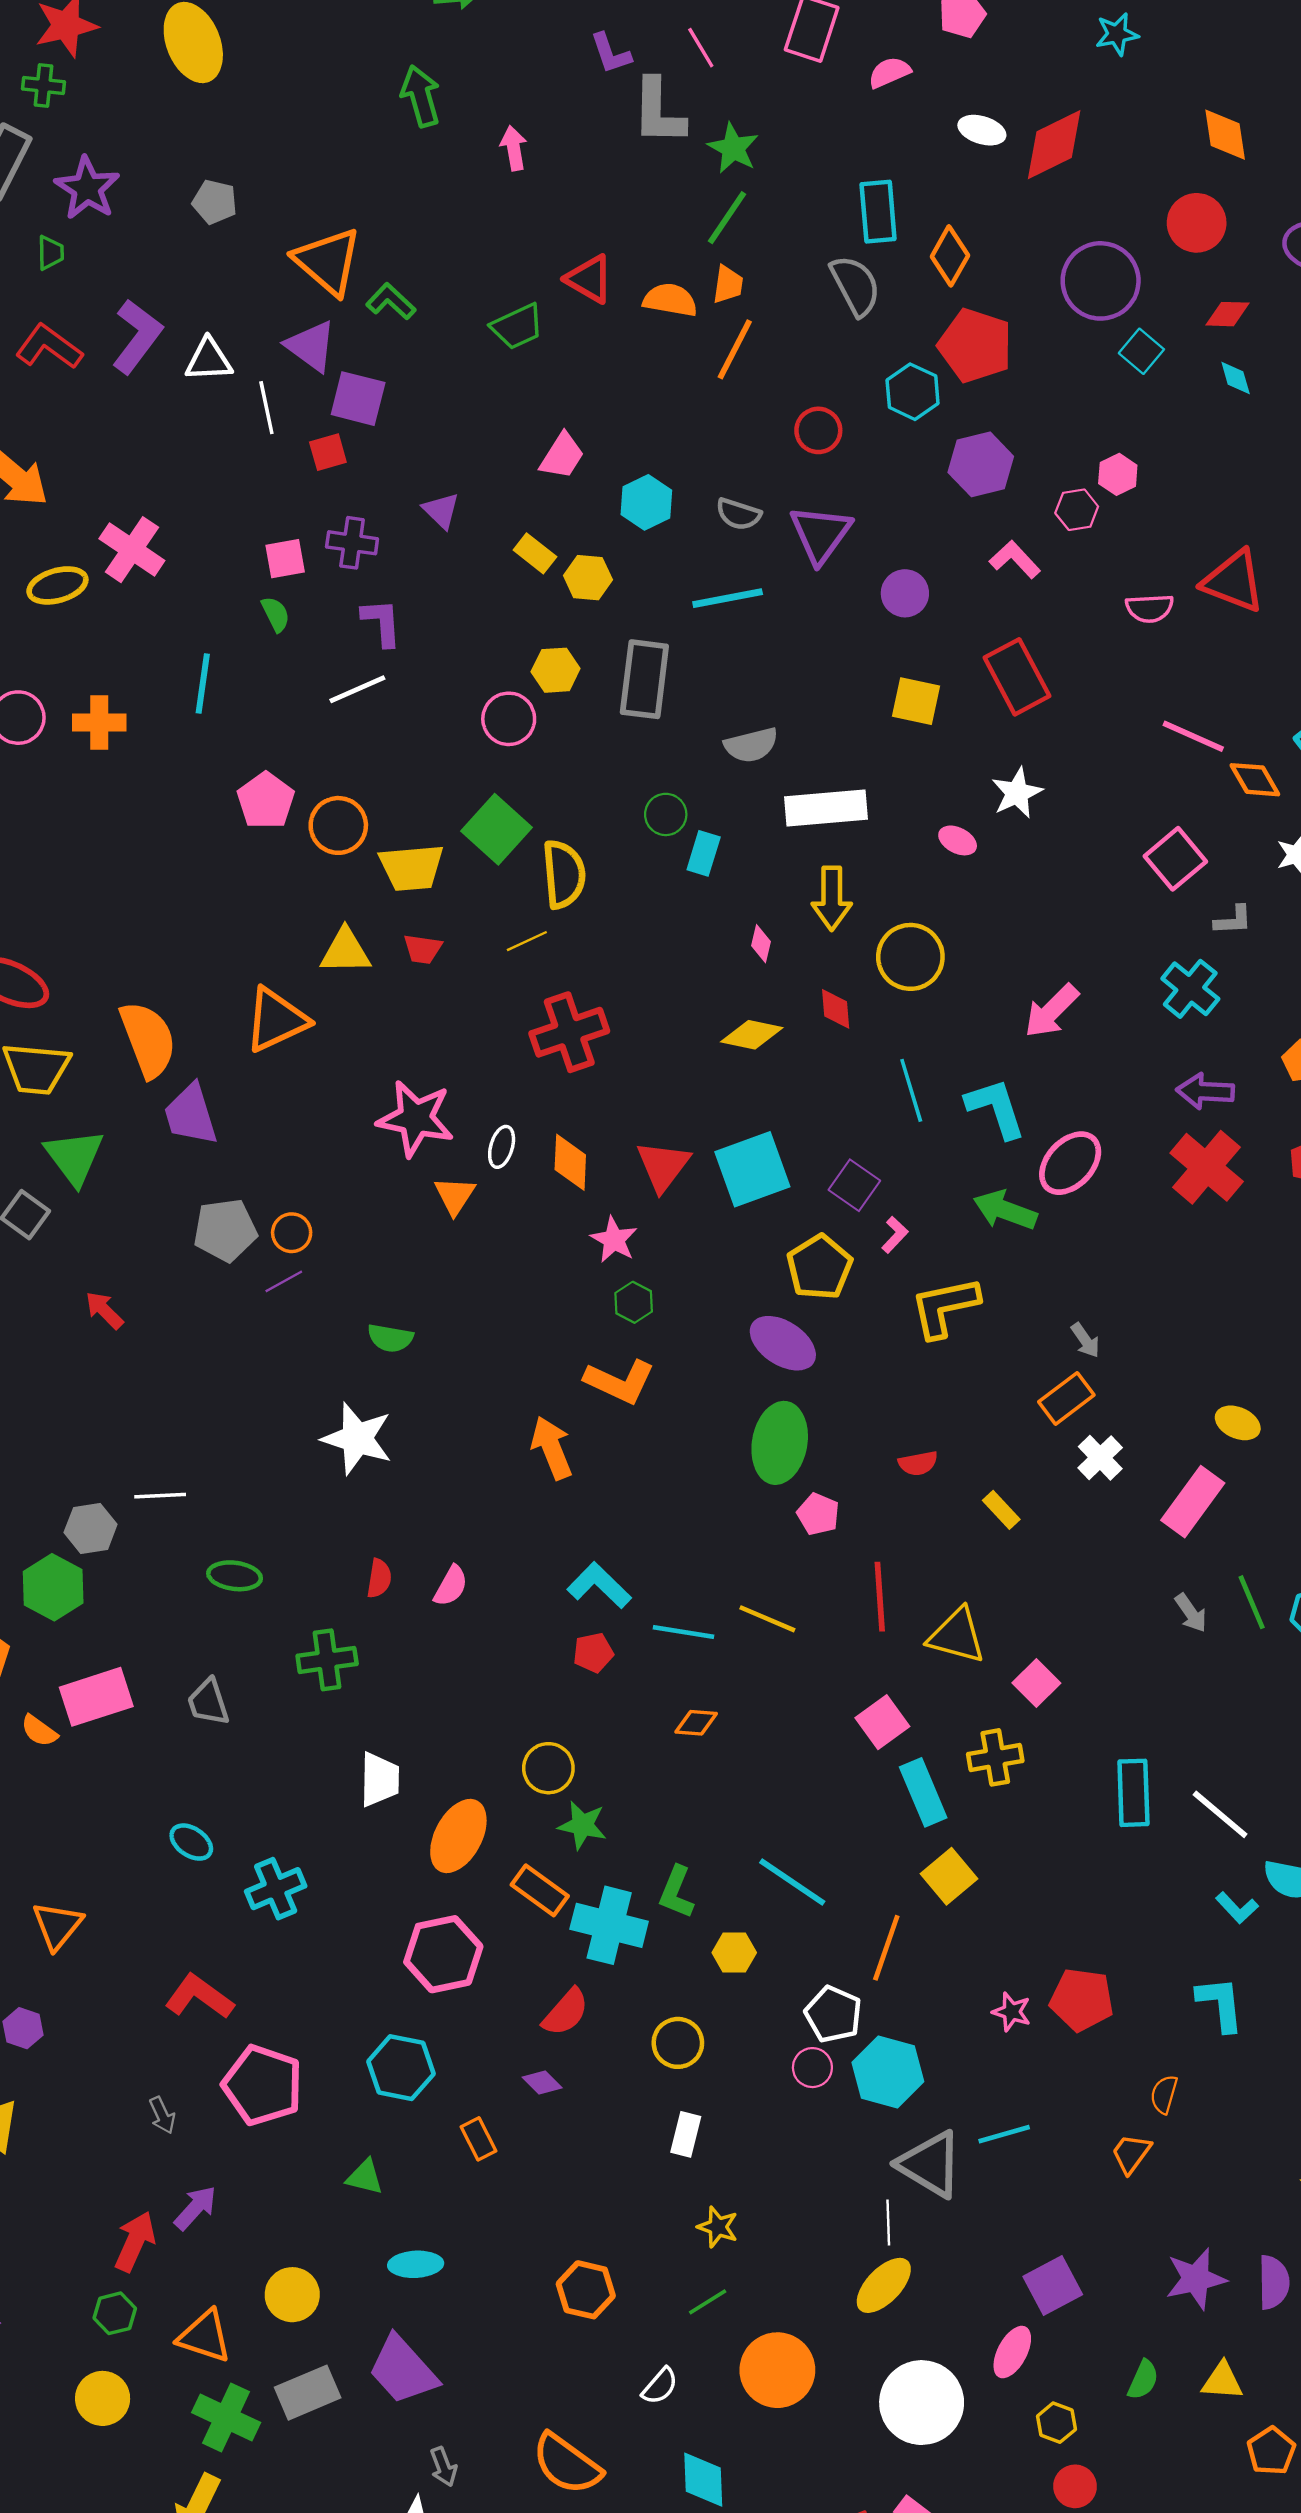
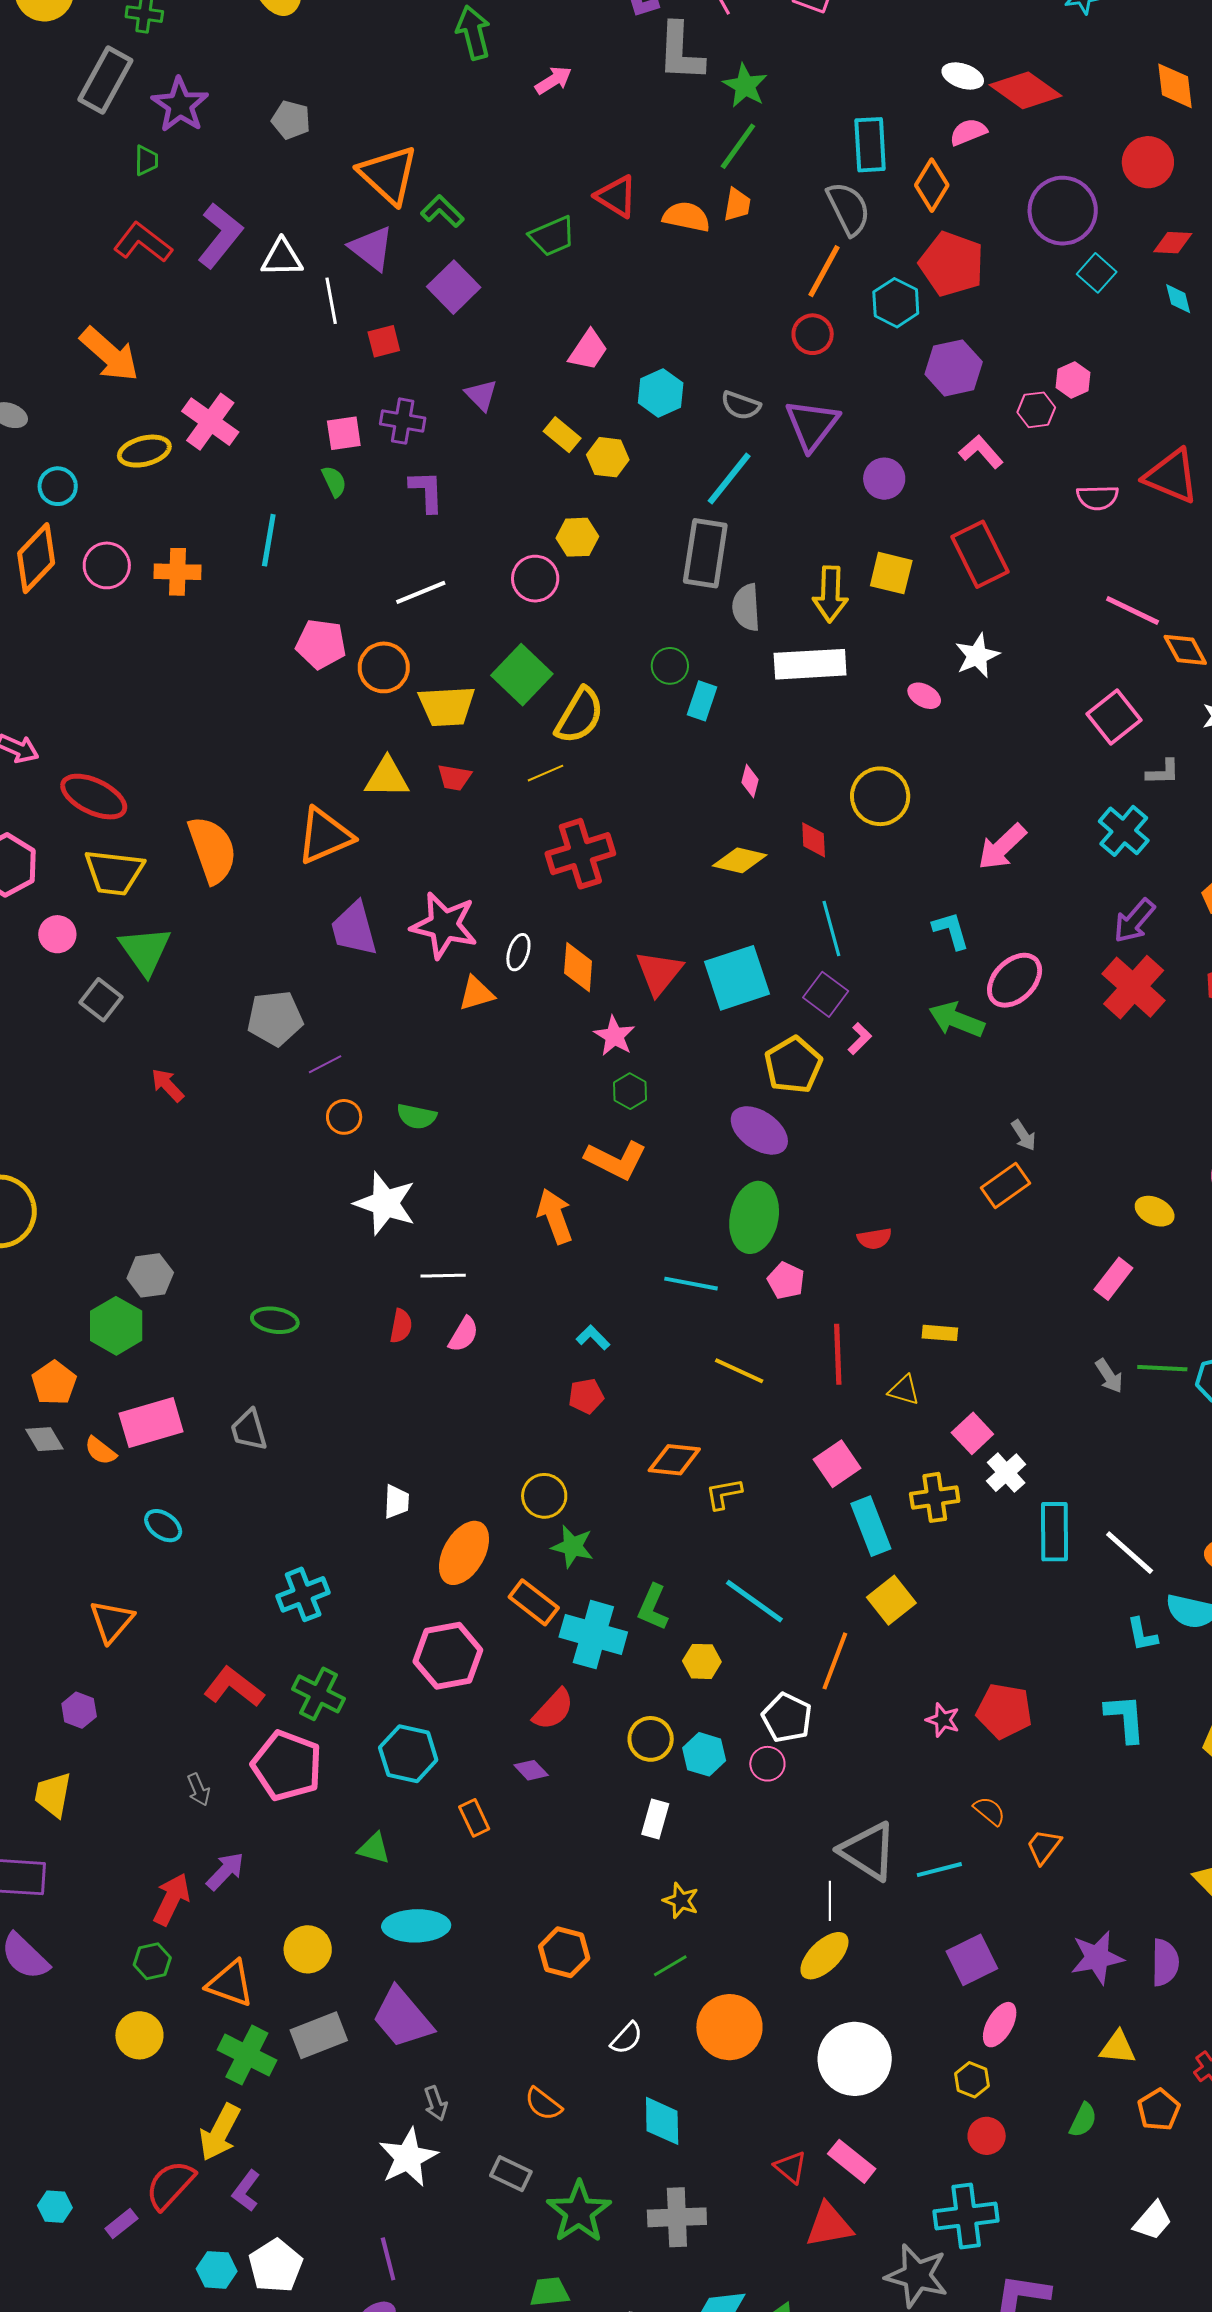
pink semicircle: (889, 72) -> (968, 132), moved
red diamond: (1054, 145) -> (1025, 90), turned 60
pink arrow: (514, 148) -> (553, 80), turned 66
orange line: (735, 349) -> (824, 271), moved
purple square: (358, 399) -> (454, 287), moved, turned 30
cyan line: (728, 598) -> (729, 478), turned -42
gray rectangle: (644, 679) -> (705, 553), moved
white line: (357, 689) -> (421, 592), moved
gray semicircle: (751, 745) -> (746, 607), turned 99
pink pentagon: (266, 801) -> (321, 644), turned -30
yellow semicircle: (564, 874) -> (579, 716), turned 34
yellow arrow: (832, 898) -> (830, 594), moved
cyan line: (911, 1090) -> (831, 928), moved
purple arrow: (1205, 1091) -> (1134, 921), turned -54
cyan L-shape: (996, 1108) -> (951, 930), size x0.7
purple trapezoid: (191, 1115) -> (354, 929), moved
orange triangle: (455, 1196) -> (476, 994), turned 39
orange circle: (292, 1233) -> (344, 1117), moved
yellow L-shape: (945, 1307) -> (724, 1494), moved, size x0.6
white cross: (1100, 1458) -> (1006, 1473), moved
white line: (160, 1496) -> (443, 1276), moved
pink rectangle: (1193, 1502) -> (1113, 1279), size x0.7
yellow rectangle: (1001, 1510) -> (940, 1333), moved, turned -44
cyan L-shape: (599, 1585) -> (593, 1337), size x0.6
green line: (1252, 1602) -> (1162, 1368), turned -66
cyan line: (684, 1632) -> (691, 1284), moved
yellow triangle: (957, 1636) -> (904, 1390), size x0.6
green cross: (327, 1660) -> (319, 1694), moved, turned 33
orange diamond: (696, 1723) -> (674, 1460), size x1.4
white trapezoid: (380, 1780) -> (397, 1502), size x0.7
cyan ellipse: (191, 1842) -> (163, 1526), moved
cyan L-shape: (1237, 1908) -> (1142, 1635), turned 30
cyan hexagon: (888, 2072) -> (704, 1754), moved, size x0.7
orange semicircle: (1164, 2094) -> (989, 1811), moved, turned 112
cyan line: (1004, 2134) -> (939, 1870), moved
cyan ellipse: (416, 2264) -> (416, 1926), size x1.4
pink ellipse: (1012, 2352) -> (1000, 2025), moved
green semicircle: (1143, 2380) -> (1083, 2120), moved
orange semicircle: (567, 2464) -> (543, 2104), size x0.6

